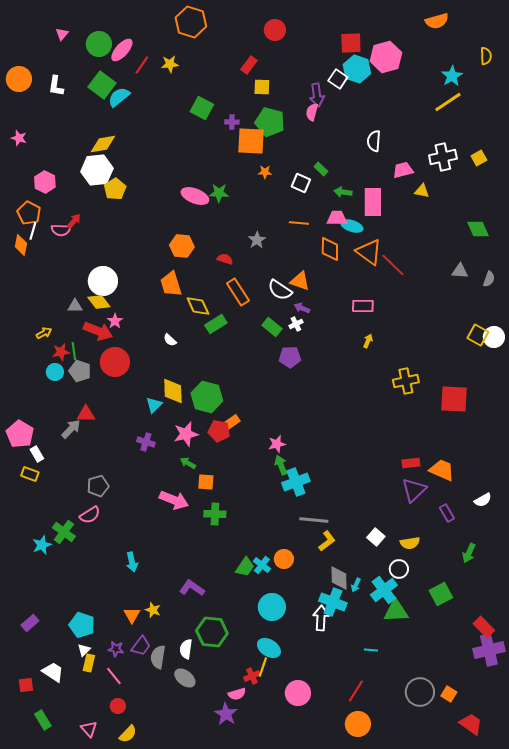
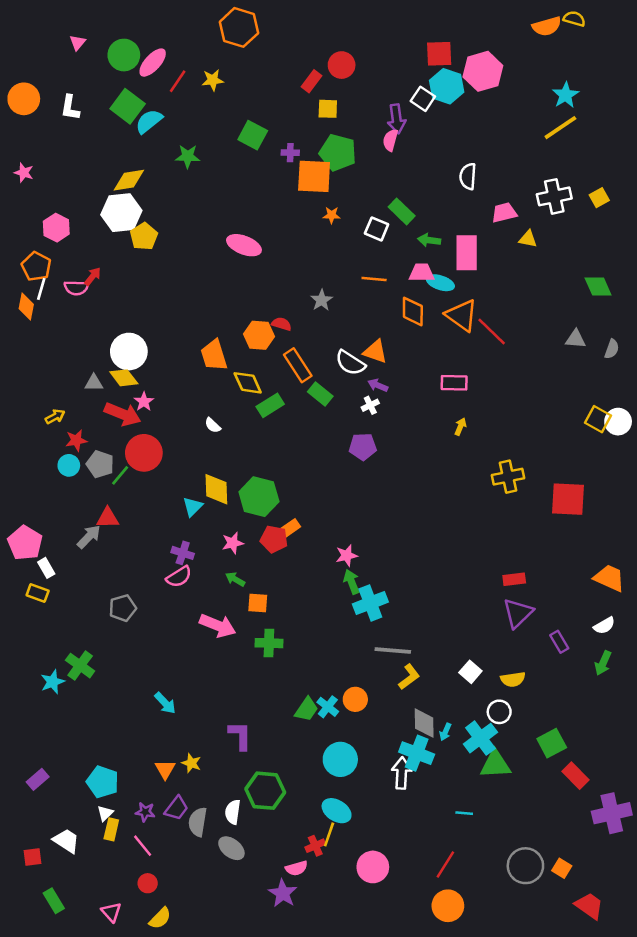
red circle: (275, 30) -> (342, 65), moved
yellow semicircle: (486, 56) -> (574, 19), moved, turned -72
green rectangle: (321, 169) -> (402, 211), size x1.5
green star: (219, 193) -> (188, 156), moved
orange hexagon: (182, 246) -> (259, 335), moved
green rectangle: (272, 327) -> (320, 394), moved
green line: (74, 351) -> (120, 475), moved, turned 48
pink star: (186, 434) -> (233, 543), size x0.7
orange trapezoid: (442, 470) -> (609, 578), moved
pink semicircle: (90, 515) -> (179, 577), moved
green arrow: (469, 553) -> (603, 663), moved
cyan arrow: (132, 562) -> (165, 703), turned -30
purple L-shape: (192, 588) -> (240, 736), turned 55
red rectangle: (484, 627) -> (576, 776), moved

